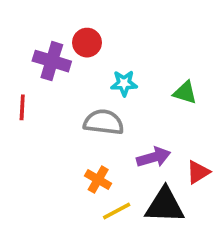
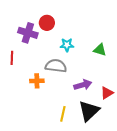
orange cross: (98, 180) -> (37, 81), moved, turned -32
black triangle: (165, 205) -> (89, 111), turned -45
yellow line: (117, 211) -> (63, 114), turned -49

